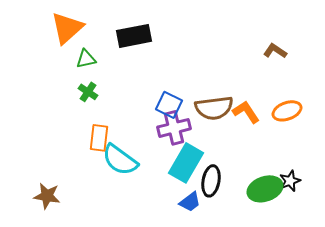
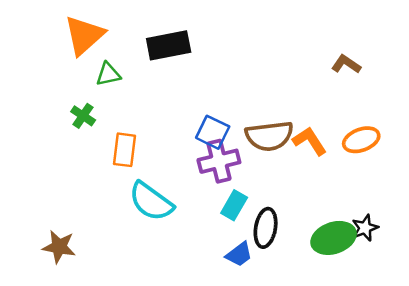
green cross: (88, 92) -> (83, 116), moved
orange rectangle: (99, 138) -> (125, 150), moved
cyan rectangle: (186, 163) -> (234, 205), size x0.6

